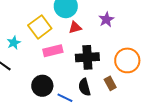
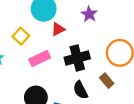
yellow square: (40, 27) -> (21, 36), size x0.7

